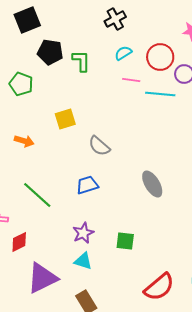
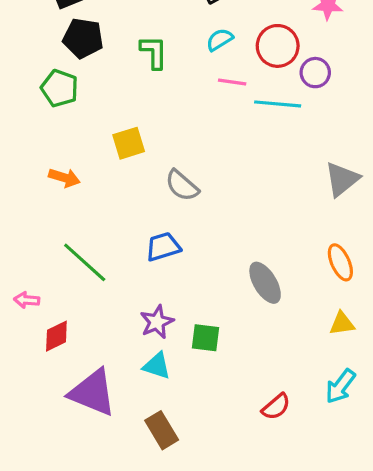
black pentagon: (50, 52) -> (83, 38), moved
gray ellipse: (152, 184) -> (265, 283), moved
green square: (125, 241) -> (205, 338), moved
purple triangle: (42, 278) -> (93, 393), turned 48
red semicircle: (159, 287) -> (276, 407), size x0.6

